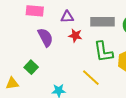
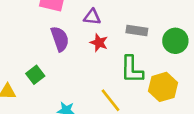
gray rectangle: (103, 22) -> (137, 31), size x0.7

